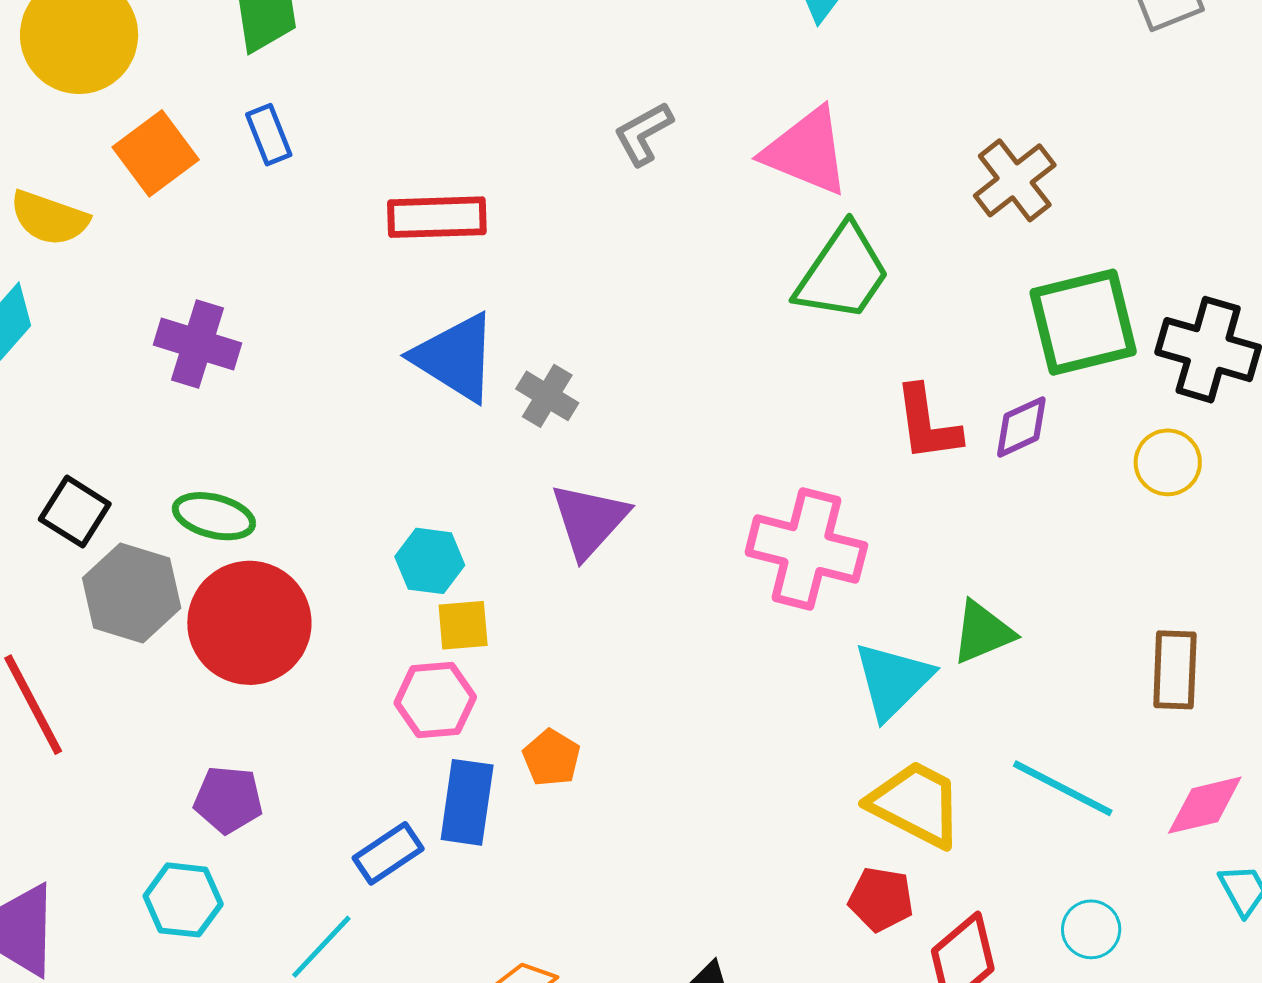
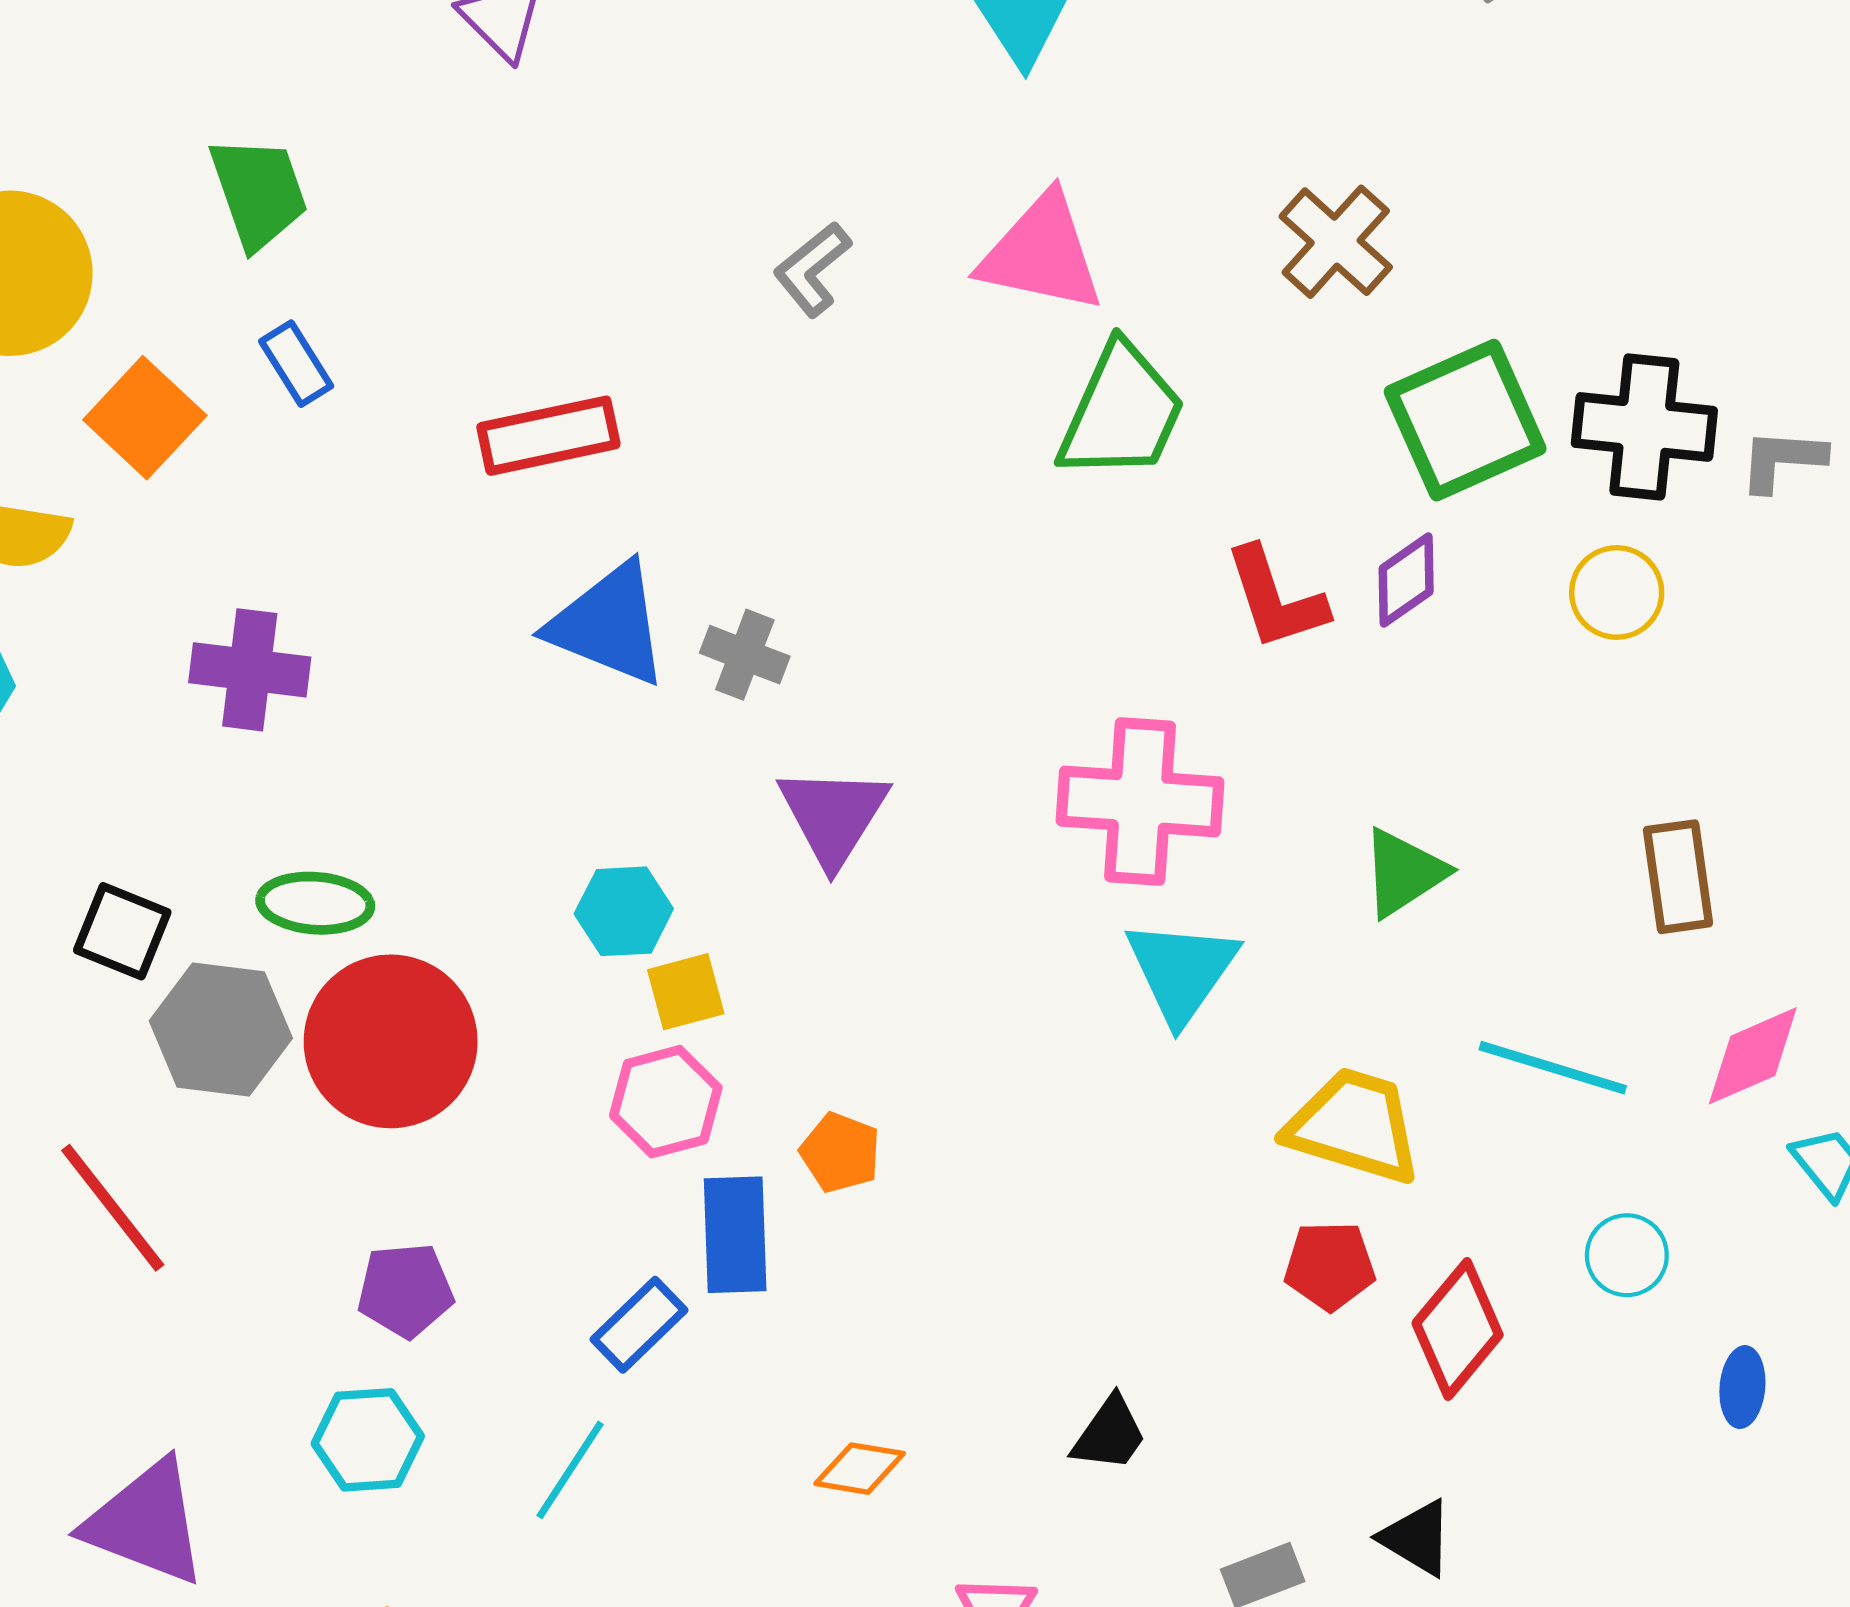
cyan triangle: (893, 680) -> (1182, 971), moved

